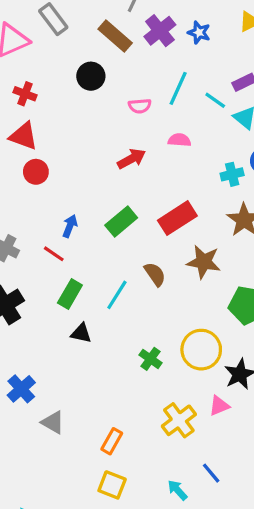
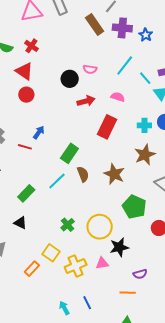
purple cross: (160, 31) -> (122, 28), turned 30
black circle: (91, 76) -> (70, 79), moved
pink semicircle: (140, 106) -> (90, 69), moved
red rectangle: (177, 218) -> (107, 127), moved, turned -45
green rectangle: (121, 222) -> (69, 153), moved, turned -30
red line: (54, 254) -> (25, 147), turned -32
green rectangle: (70, 294) -> (26, 193), moved
black triangle: (81, 333) -> (20, 223), moved
yellow square: (112, 485) -> (51, 253), moved

